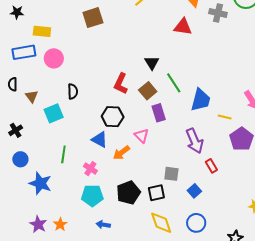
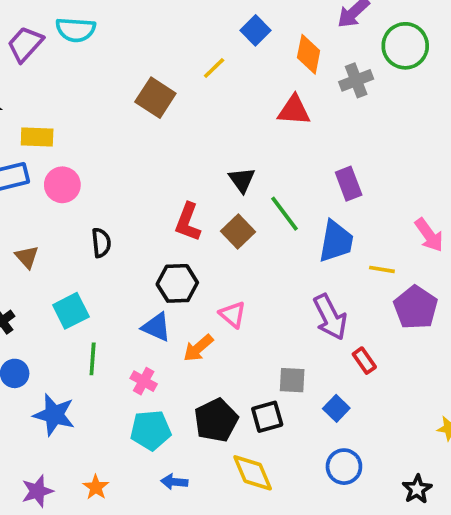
gray cross: (218, 13) -> (356, 80), turned -30
brown square: (93, 18) -> (155, 98), moved, turned -35
cyan square: (54, 113) -> (71, 311), moved
purple rectangle: (159, 113) -> (349, 184), moved
yellow diamond: (161, 223) -> (253, 473), moved
purple star: (38, 224) -> (37, 491), moved, turned 30

